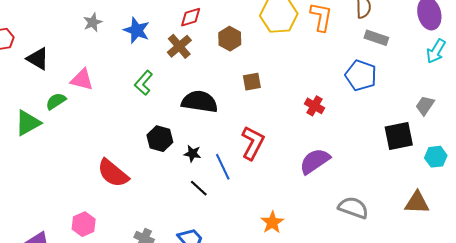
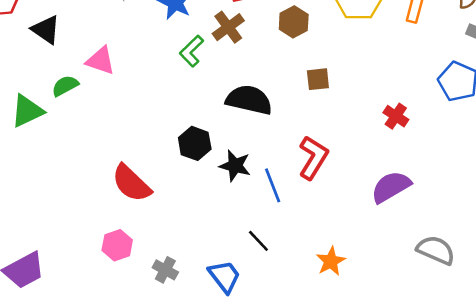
green L-shape: (144, 83) -> (192, 51), moved
black star: (192, 154) -> (235, 166), size x1.4
black line: (199, 188) -> (258, 241), moved
pink hexagon: (84, 224) -> (117, 245), moved

